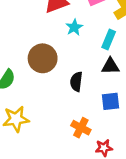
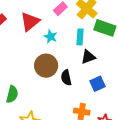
brown circle: (43, 58) -> (46, 66), moved

